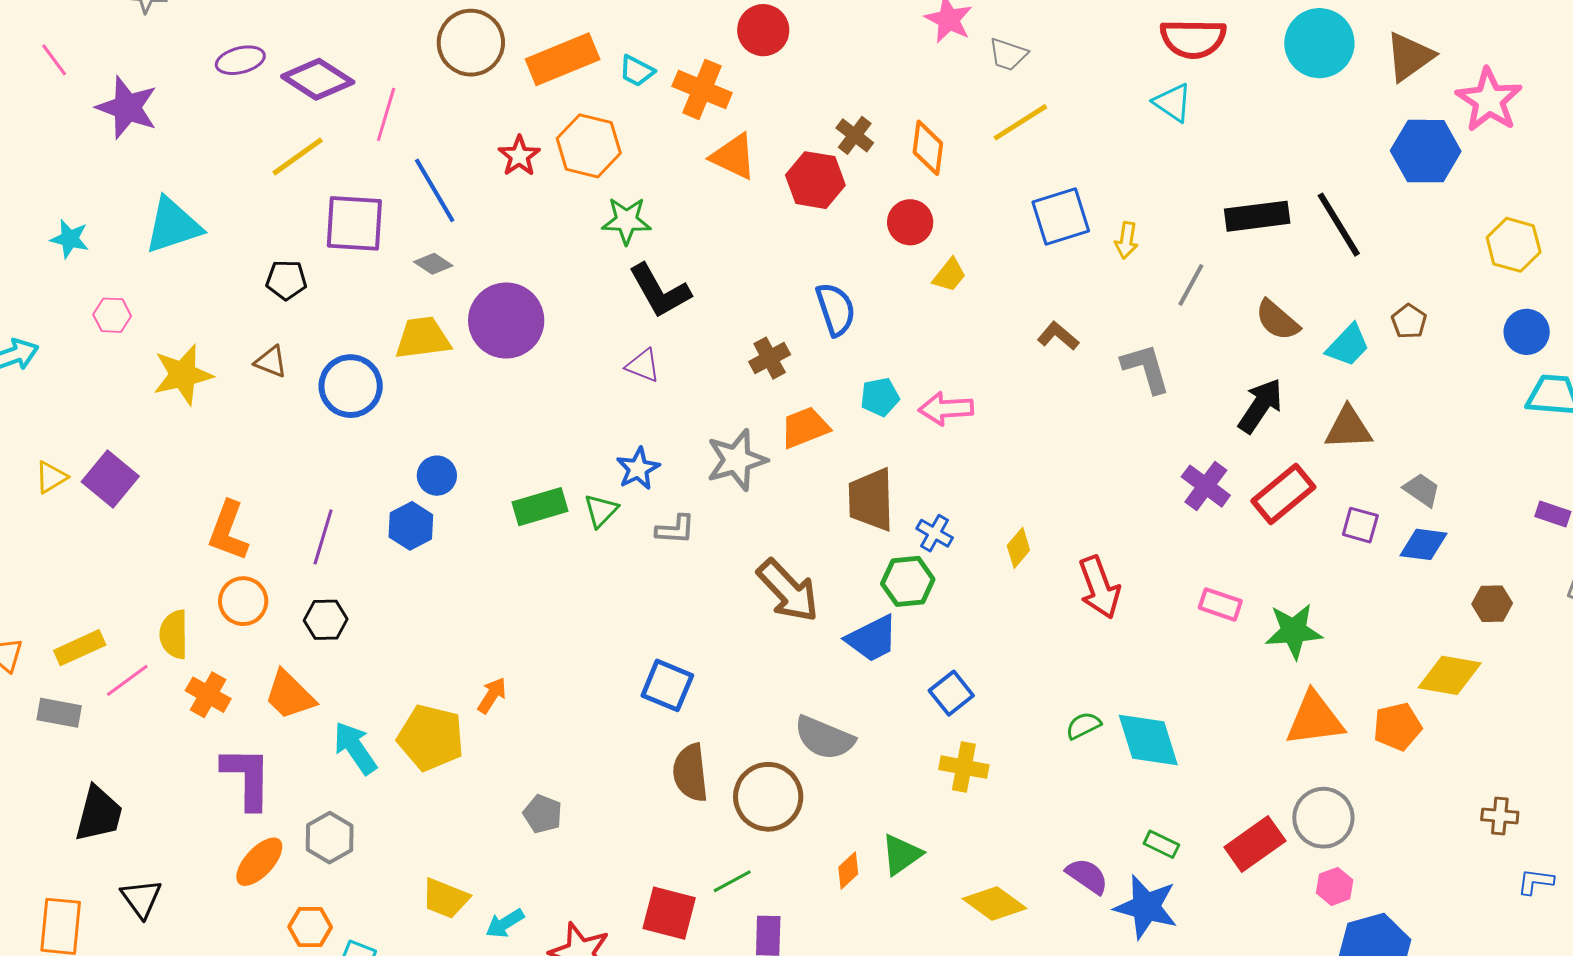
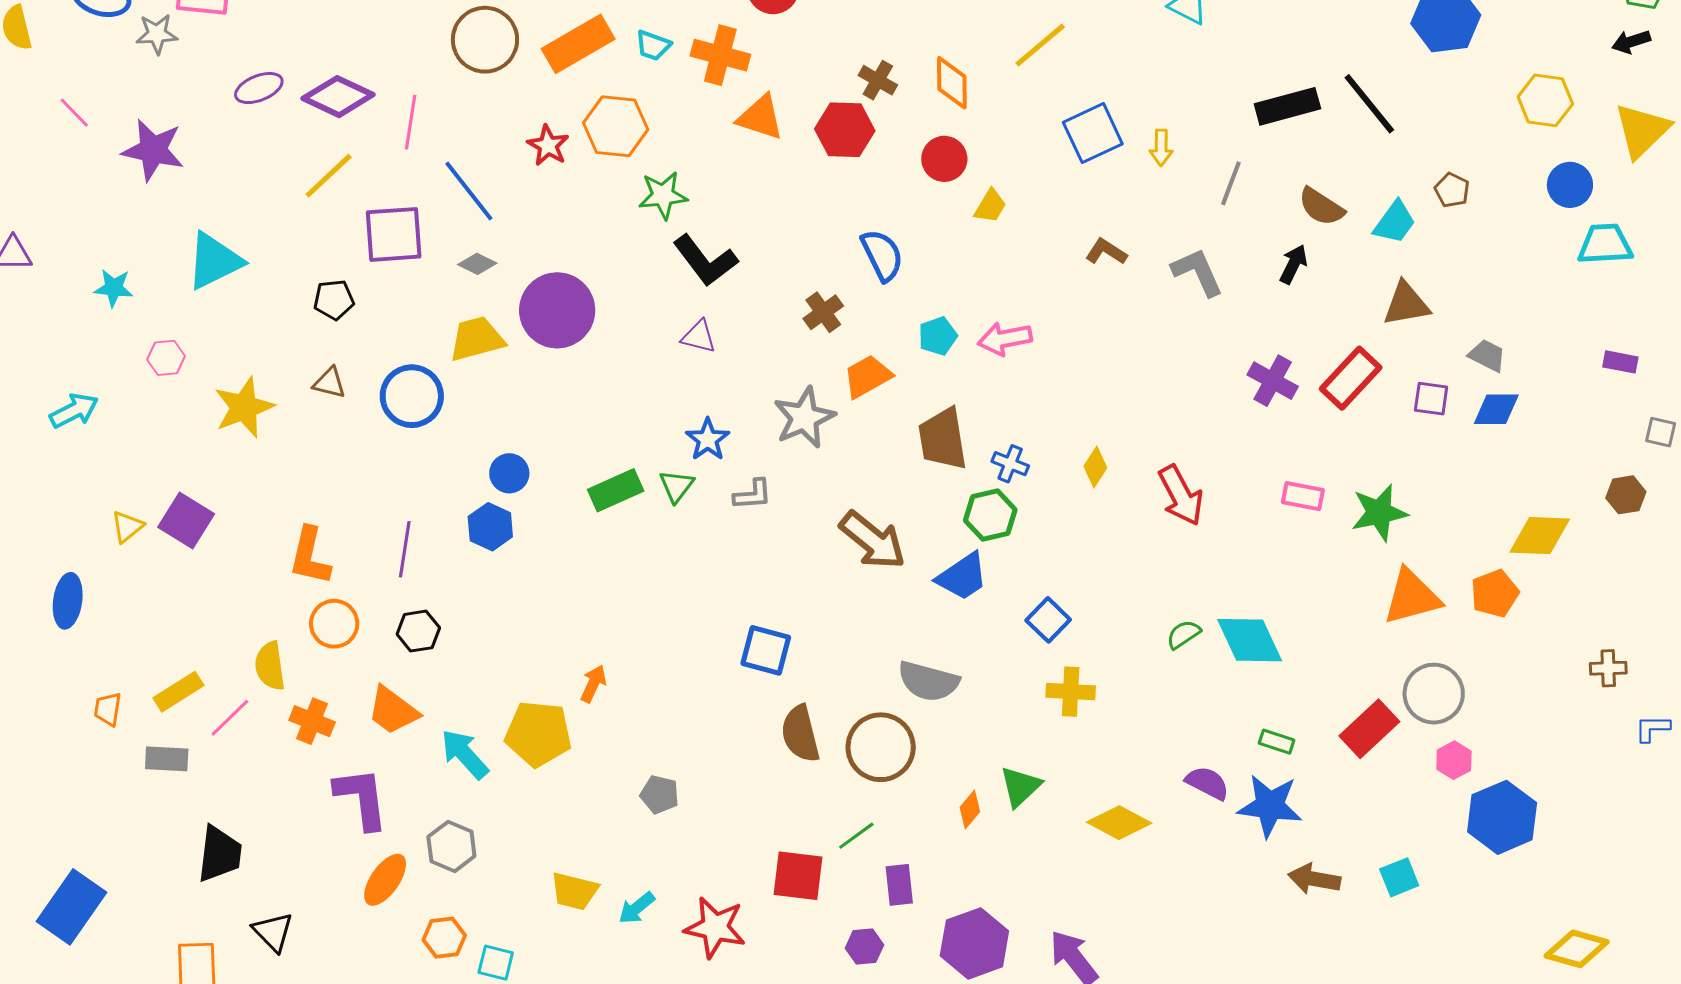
black arrow: (1260, 406) -> (1293, 264), moved, size x0.7
brown hexagon: (1492, 604) -> (1626, 495), moved

